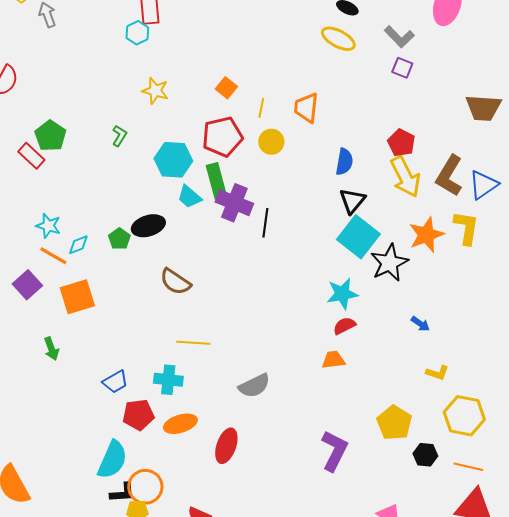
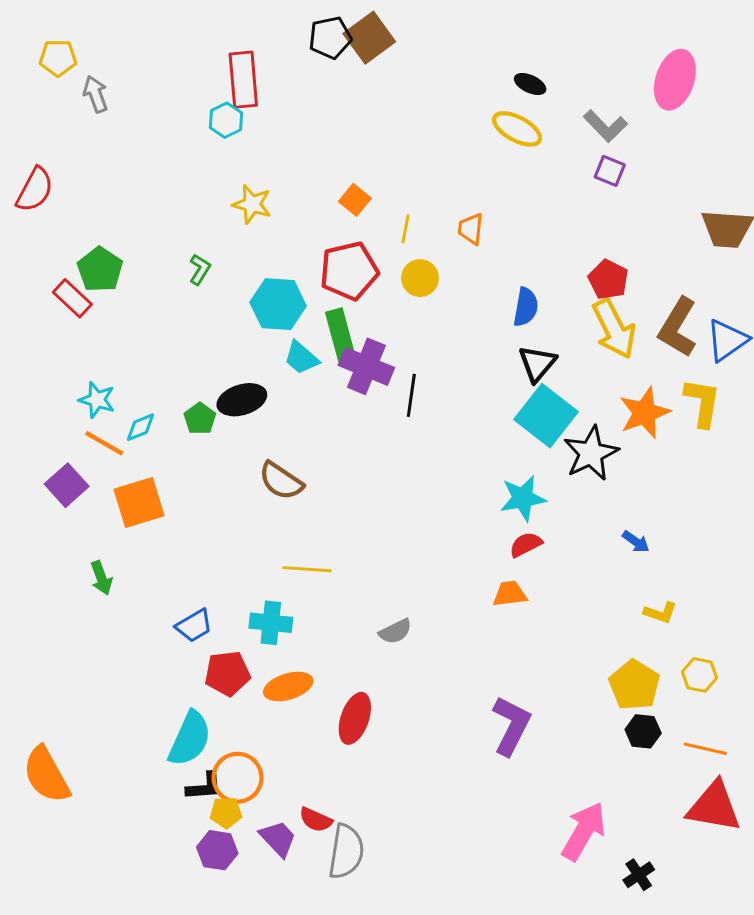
orange trapezoid: (306, 108) -> (471, 229), size x0.7
gray semicircle: (254, 386) -> (395, 631), size x0.7
yellow hexagon: (464, 416) -> (700, 675), size x0.6
yellow pentagon: (394, 423) -> (634, 685), moved

